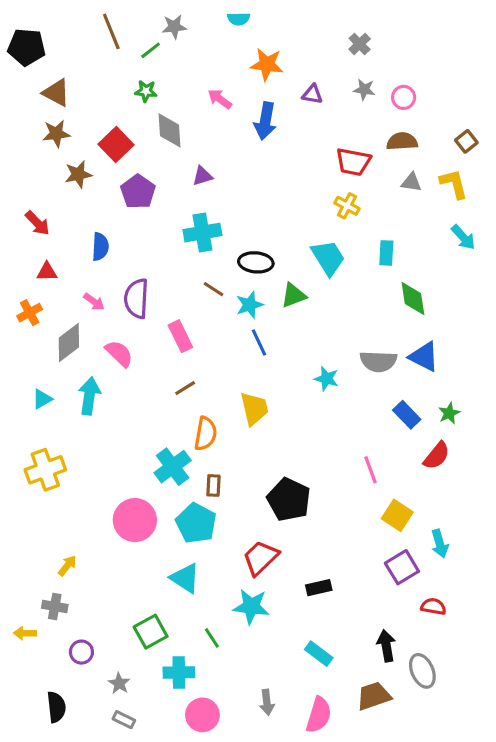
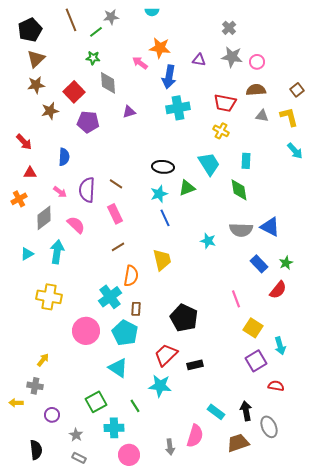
black pentagon: (26, 47) -> (30, 30), moved, turned -30
orange star: (267, 64) -> (160, 48), moved
gray star: (364, 90) -> (232, 57), size x1.5
brown triangle: (56, 93) -> (36, 59), turned 48
purple pentagon: (138, 192) -> (88, 122), turned -30
cyan cross: (202, 233) -> (178, 108), moved
brown line: (213, 289) -> (116, 184), moved
green diamond: (413, 299) -> (239, 190), moved
yellow cross: (45, 470) -> (49, 297), moved, turned 30
black rectangle: (319, 588) -> (195, 365), moved
cyan rectangle: (319, 654) -> (216, 412), moved
pink semicircle: (319, 715) -> (195, 436), moved

